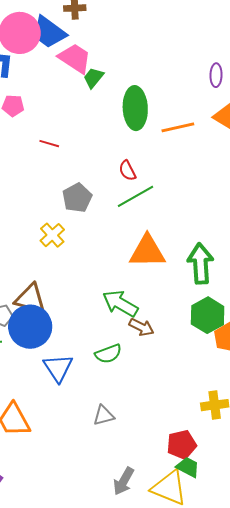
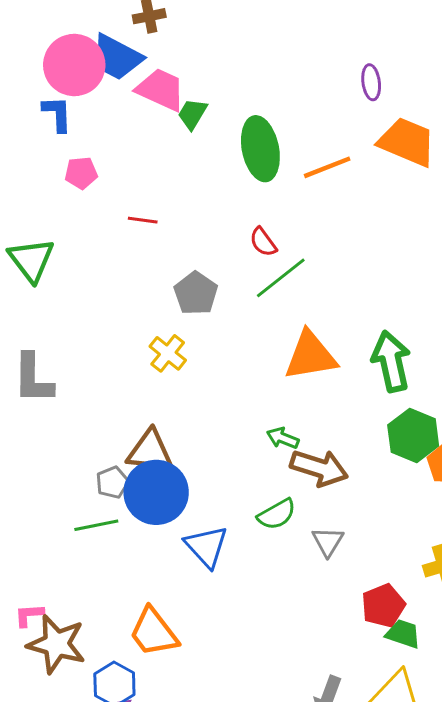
green arrow: (120, 303) -> (283, 438), size x0.6
brown arrow: (141, 327) -> (319, 468), size x1.5
gray triangle: (104, 416) -> (328, 542), moved, turned -35
red pentagon: (182, 445) -> (383, 606), moved
green trapezoid: (188, 467) -> (403, 634), moved

